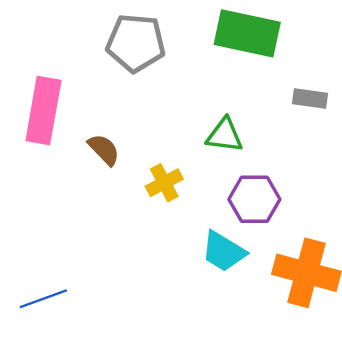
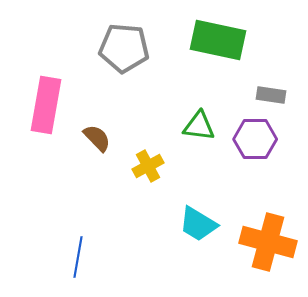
purple hexagon: (254, 199) -> (255, 139), moved
blue line: (43, 299) -> (78, 257), moved, turned -60

